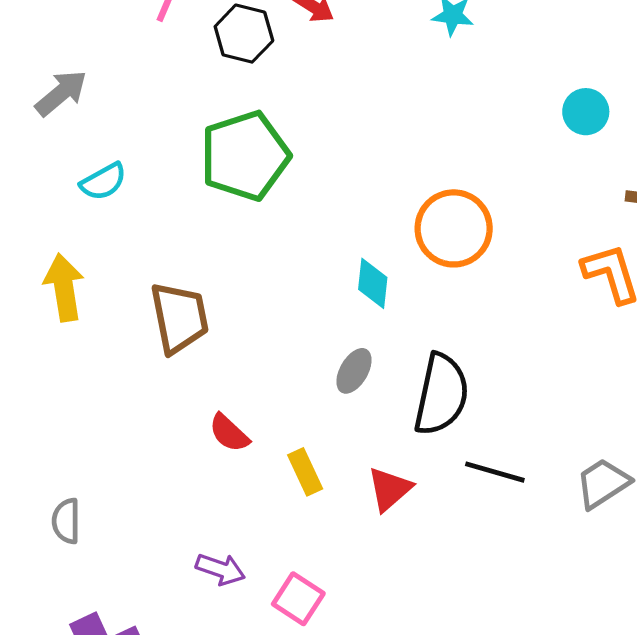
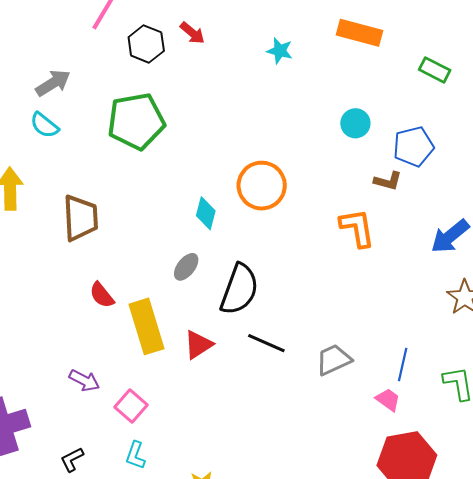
gray arrow: (61, 93) -> (53, 83), moved
cyan semicircle: (103, 182) -> (44, 125), turned 60
yellow rectangle: (305, 472) -> (146, 326), size x1.8

